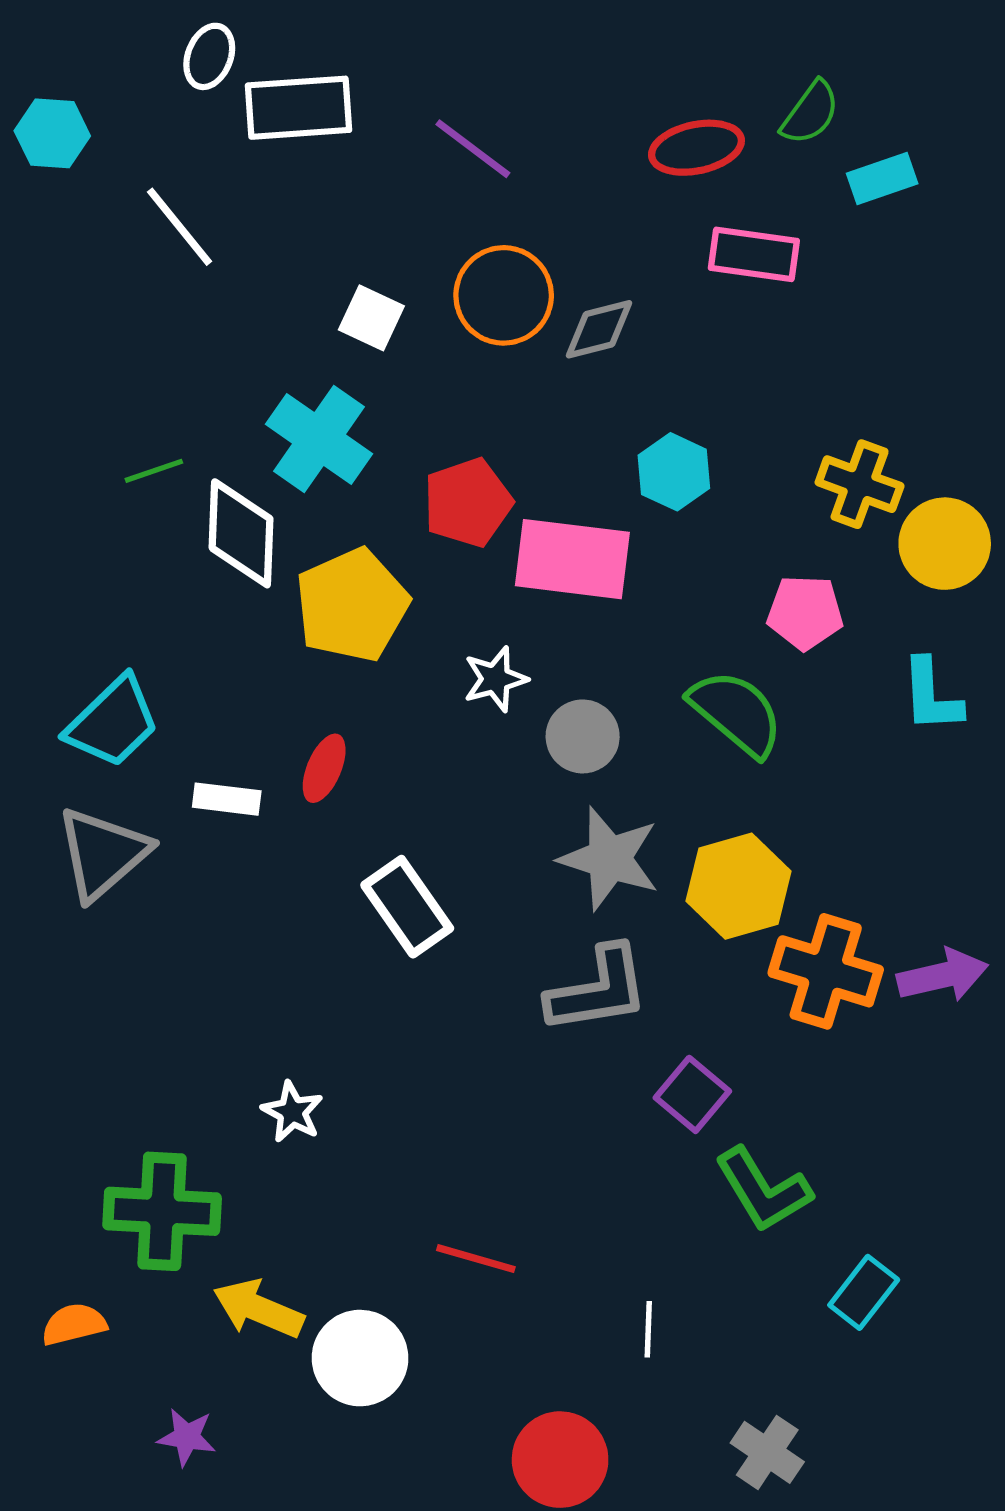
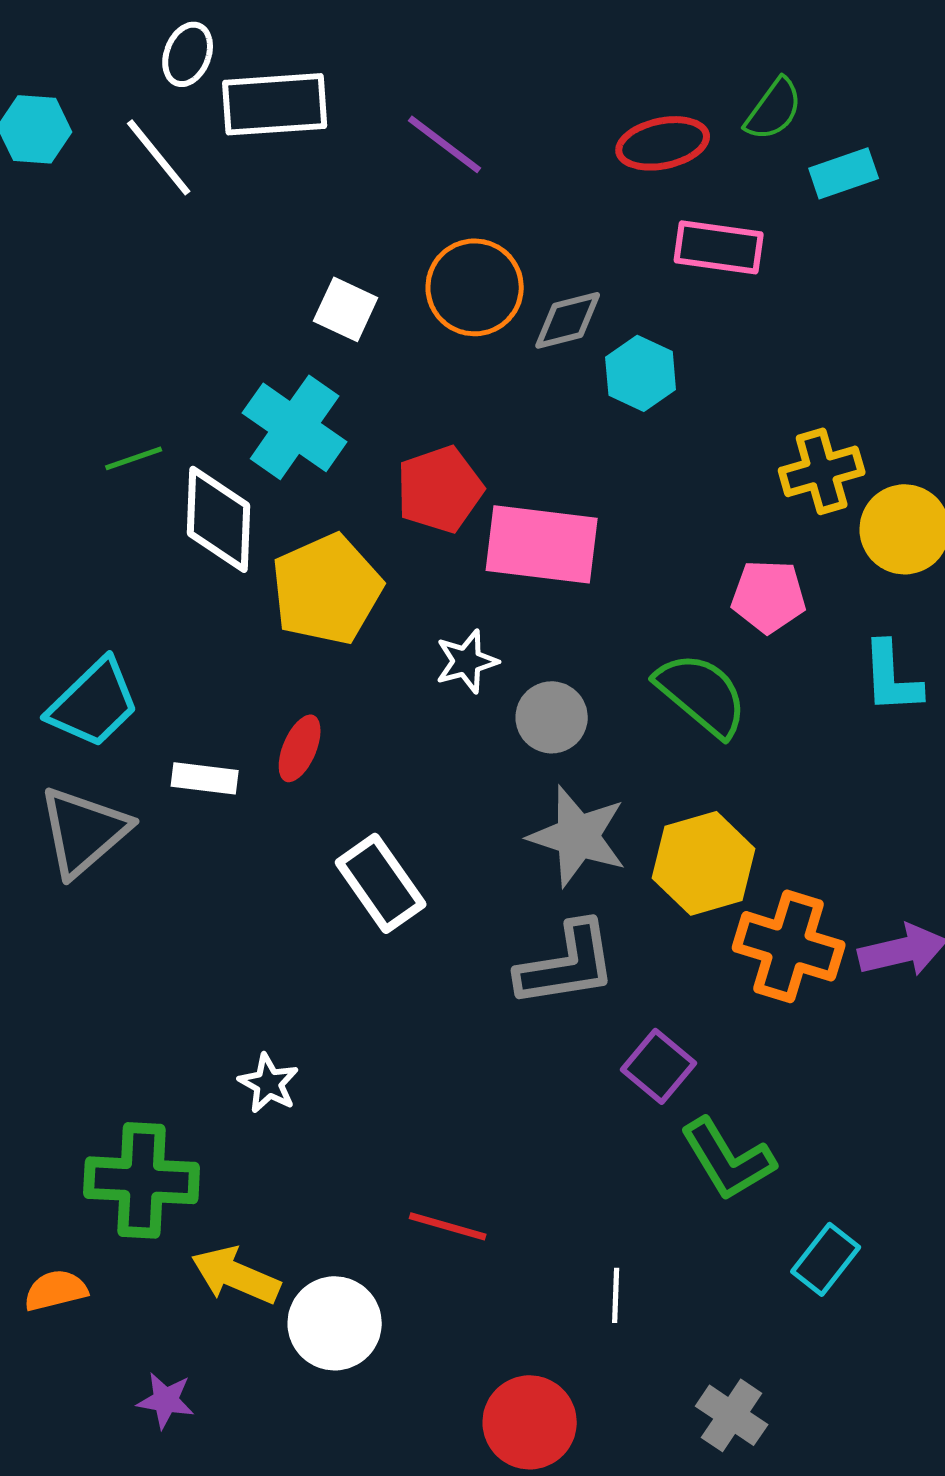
white line: (179, 227) -> (159, 157), moved
cyan hexagon: (674, 472) -> (641, 373), moved
yellow cross: (860, 484) -> (822, 471), turned -36

